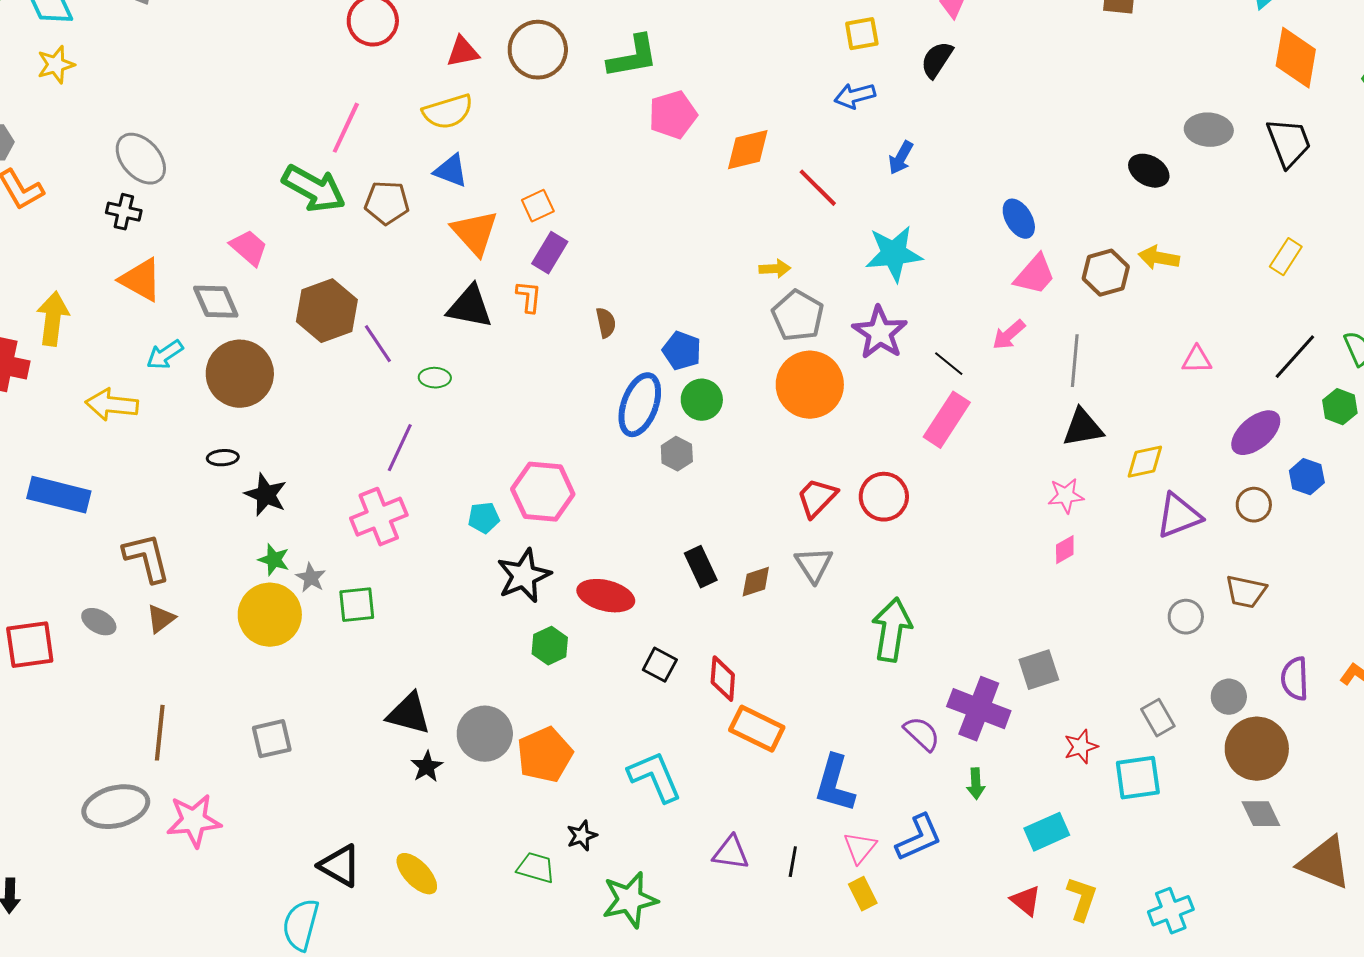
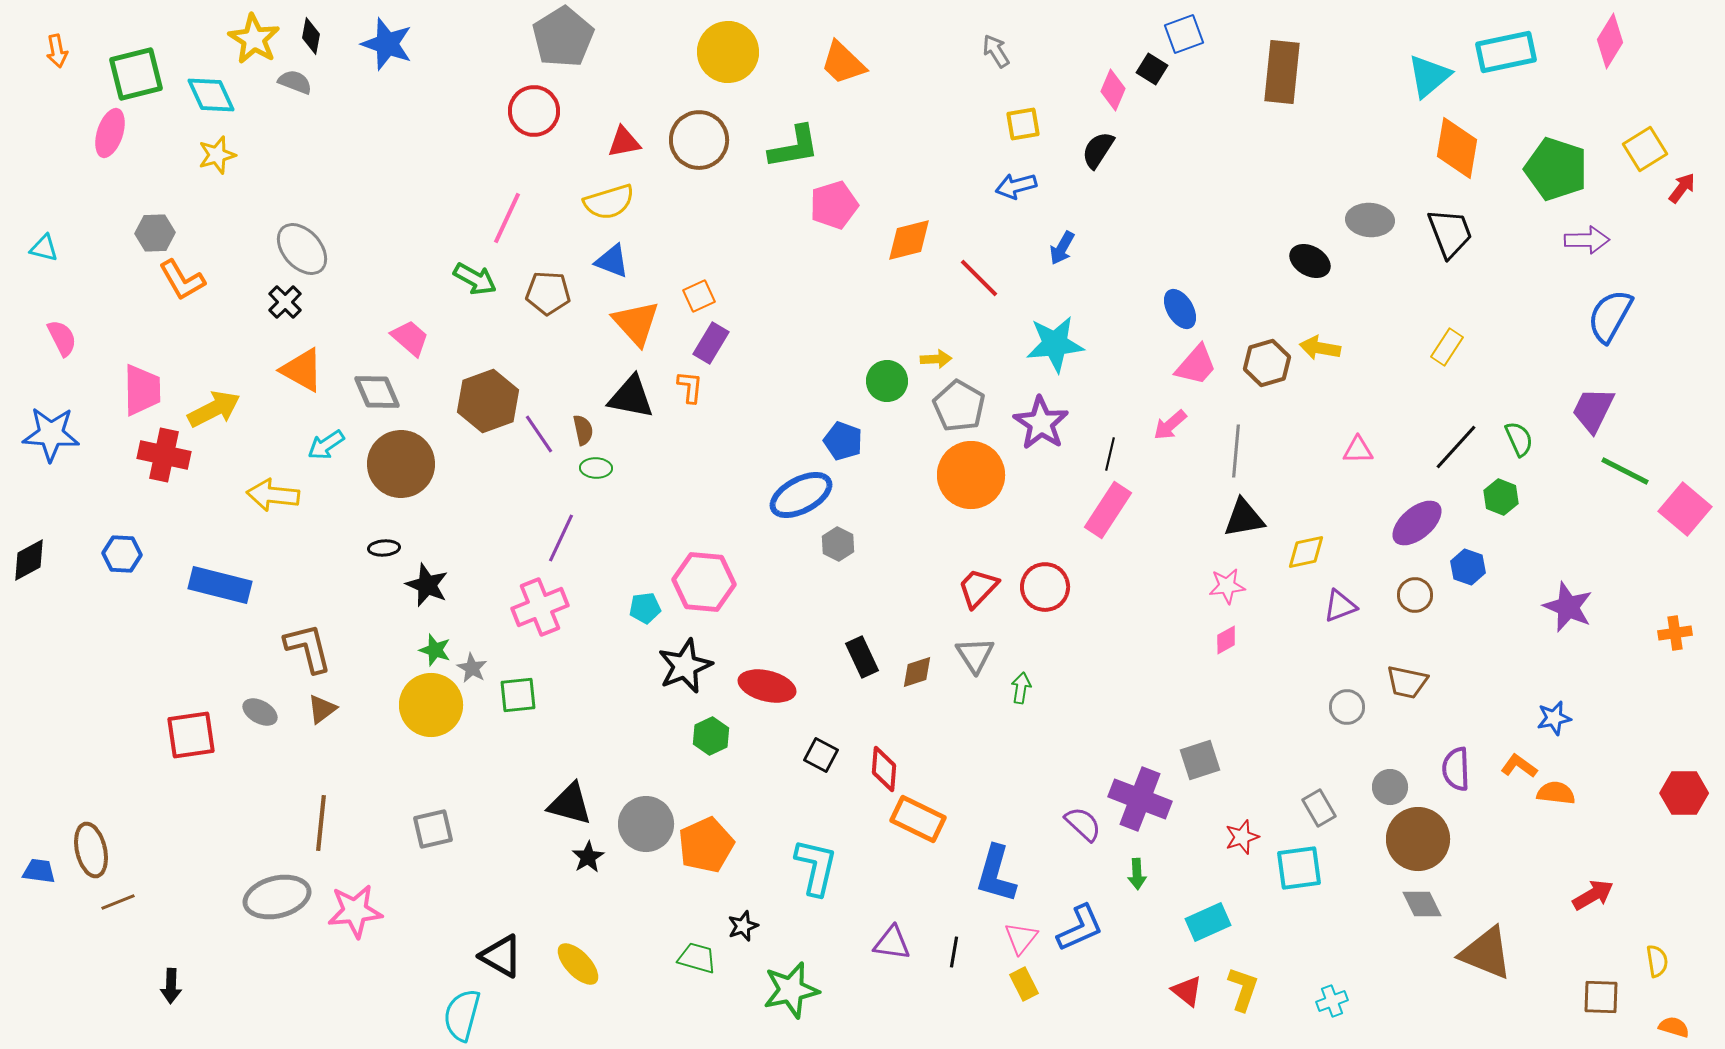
green arrow: (314, 189) -> (475, 279), size x0.7
black cross: (124, 212) -> (285, 302), turned 32
yellow arrow: (53, 319) -> (214, 409), turned 56
brown semicircle: (606, 323) -> (583, 430), moved
black line: (949, 364) -> (1110, 454), turned 64
green circle: (702, 400) -> (887, 381), moved
blue ellipse: (640, 405) -> (801, 495), turned 42
purple triangle: (1179, 516) -> (1340, 606), size x0.7
green arrow: (892, 630) -> (1021, 688), moved, size x0.5
cyan L-shape: (655, 777) -> (816, 867), turned 36
cyan cross: (1171, 911) -> (1332, 1001), size x0.7

